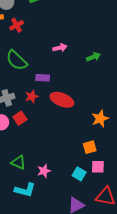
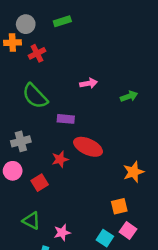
red star: (32, 96) -> (60, 159), moved
red square: (20, 118) -> (40, 183), moved
pink square: (98, 167) -> (128, 231), turned 32

